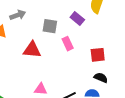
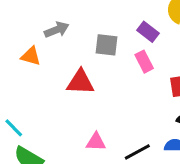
pink rectangle: (68, 44) -> (144, 62), moved

